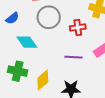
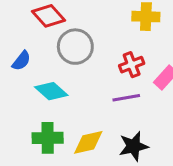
red cross: (78, 28) -> (132, 65), moved
yellow diamond: (43, 80) -> (88, 142), turned 40

